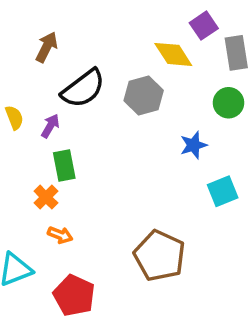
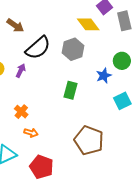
brown arrow: (47, 47) -> (15, 26), turned 102
green circle: (229, 103) -> (122, 61), moved
green rectangle: (64, 165) -> (70, 90), moved, turned 30

